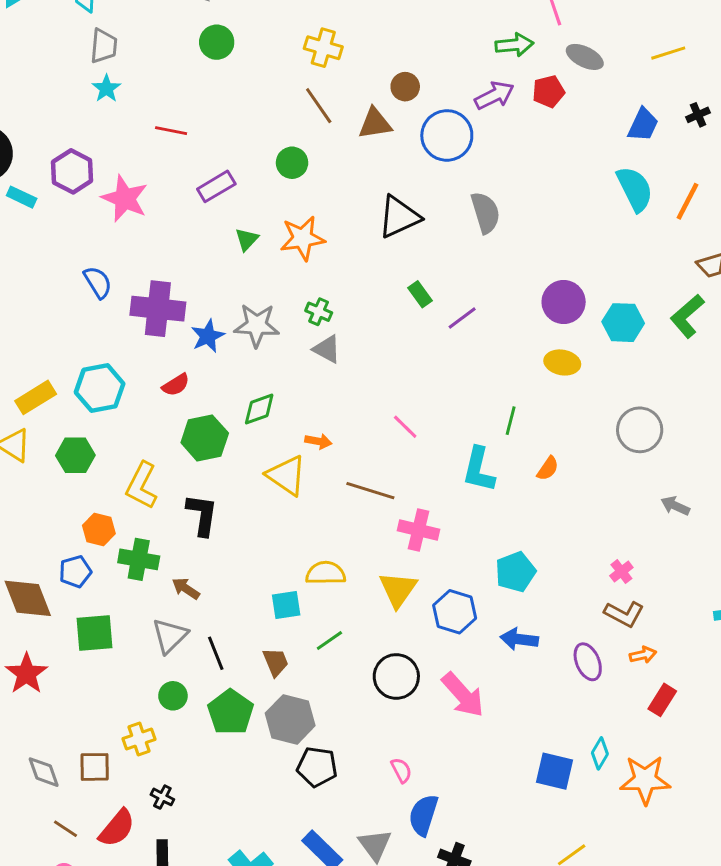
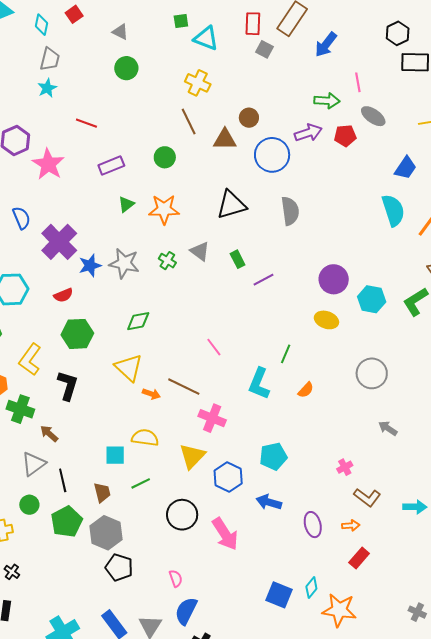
purple cross: (158, 309) -> (59, 242), turned 30
gray triangle: (327, 349) -> (200, 251), moved
green diamond: (259, 409) -> (138, 321), moved
orange arrow: (318, 441) -> (151, 394), moved
brown L-shape: (624, 614) -> (367, 497), moved

